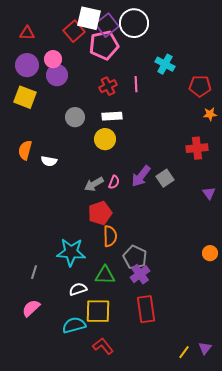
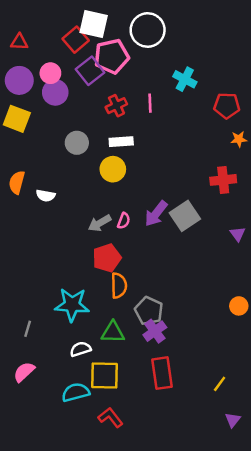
purple square: (107, 25) -> (90, 71), moved
gray square: (165, 178) -> (185, 216), size x1.4
yellow line: (184, 352) -> (220, 384), moved

